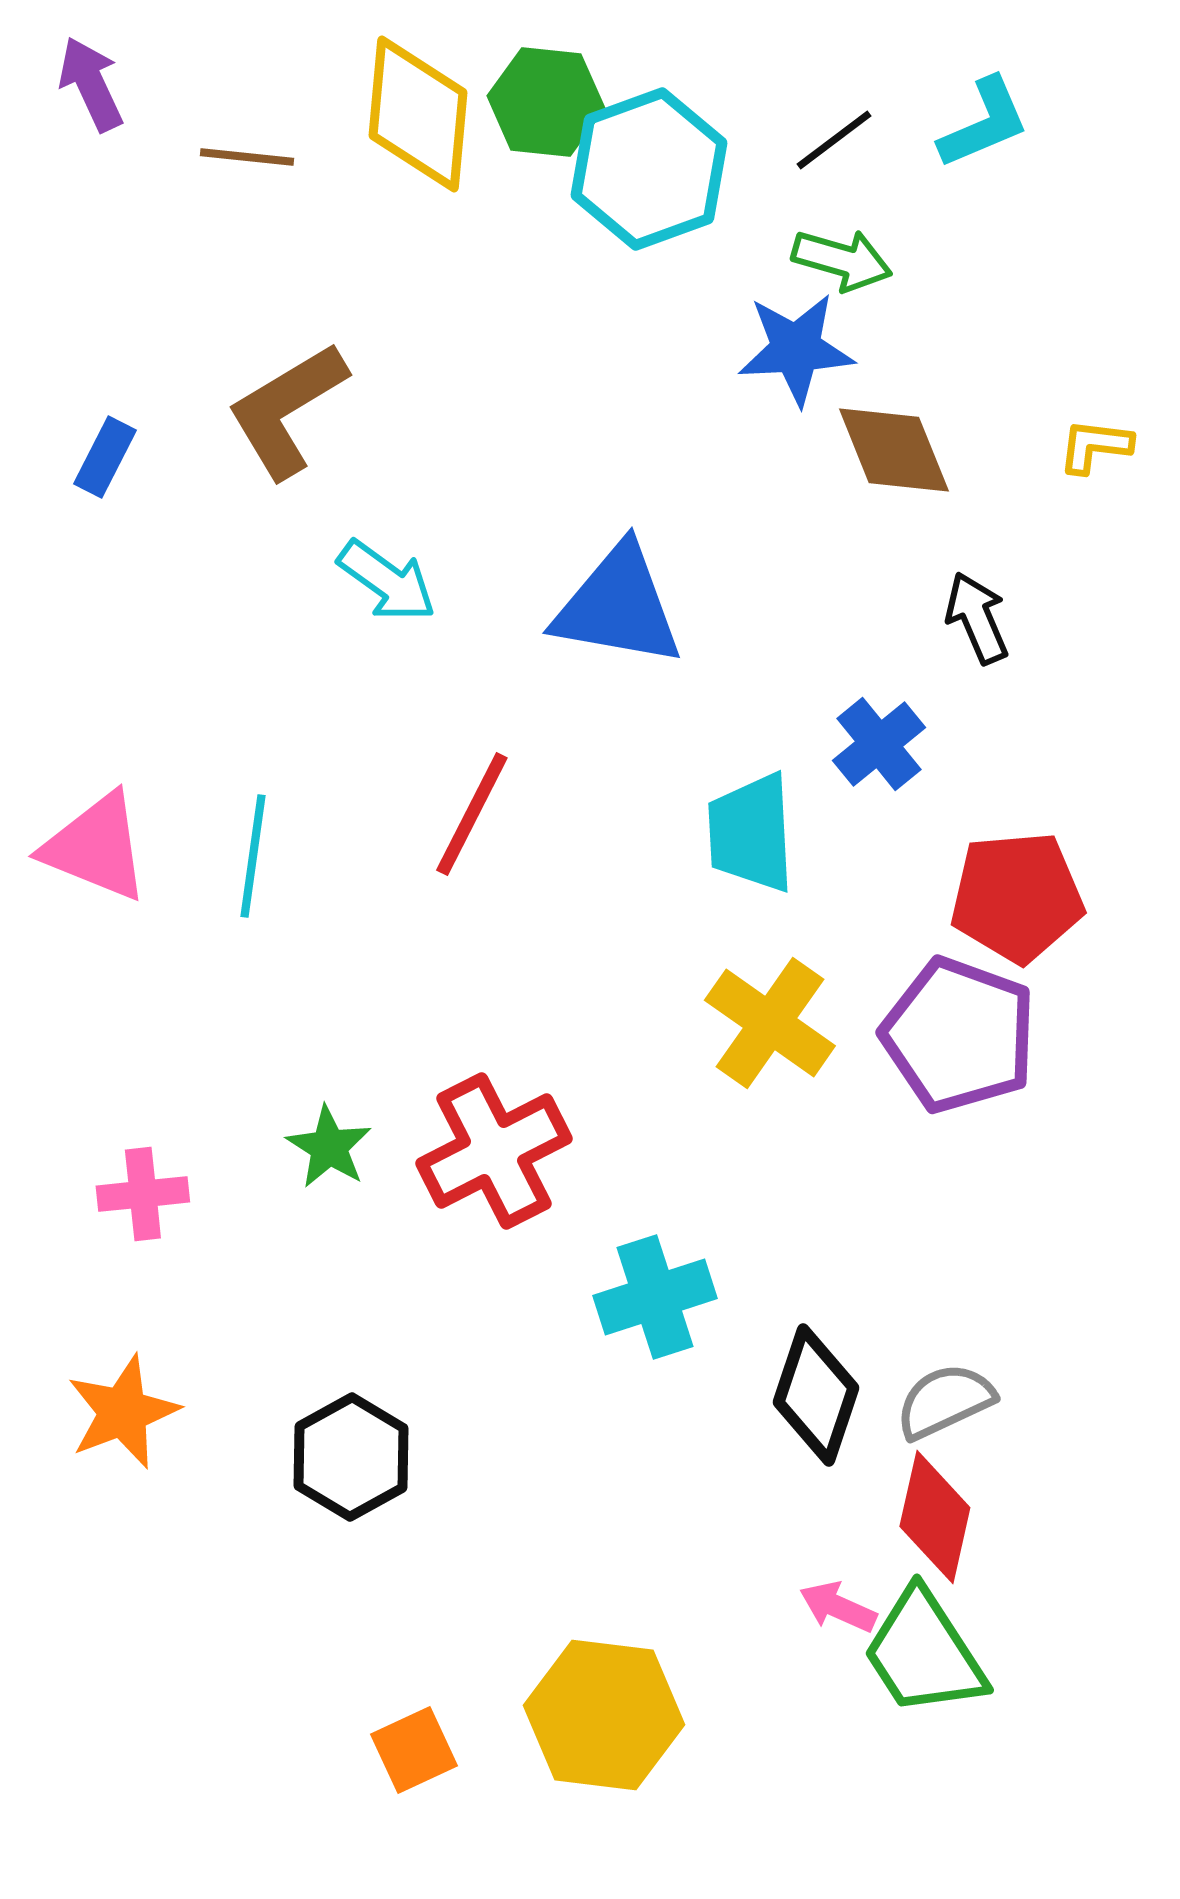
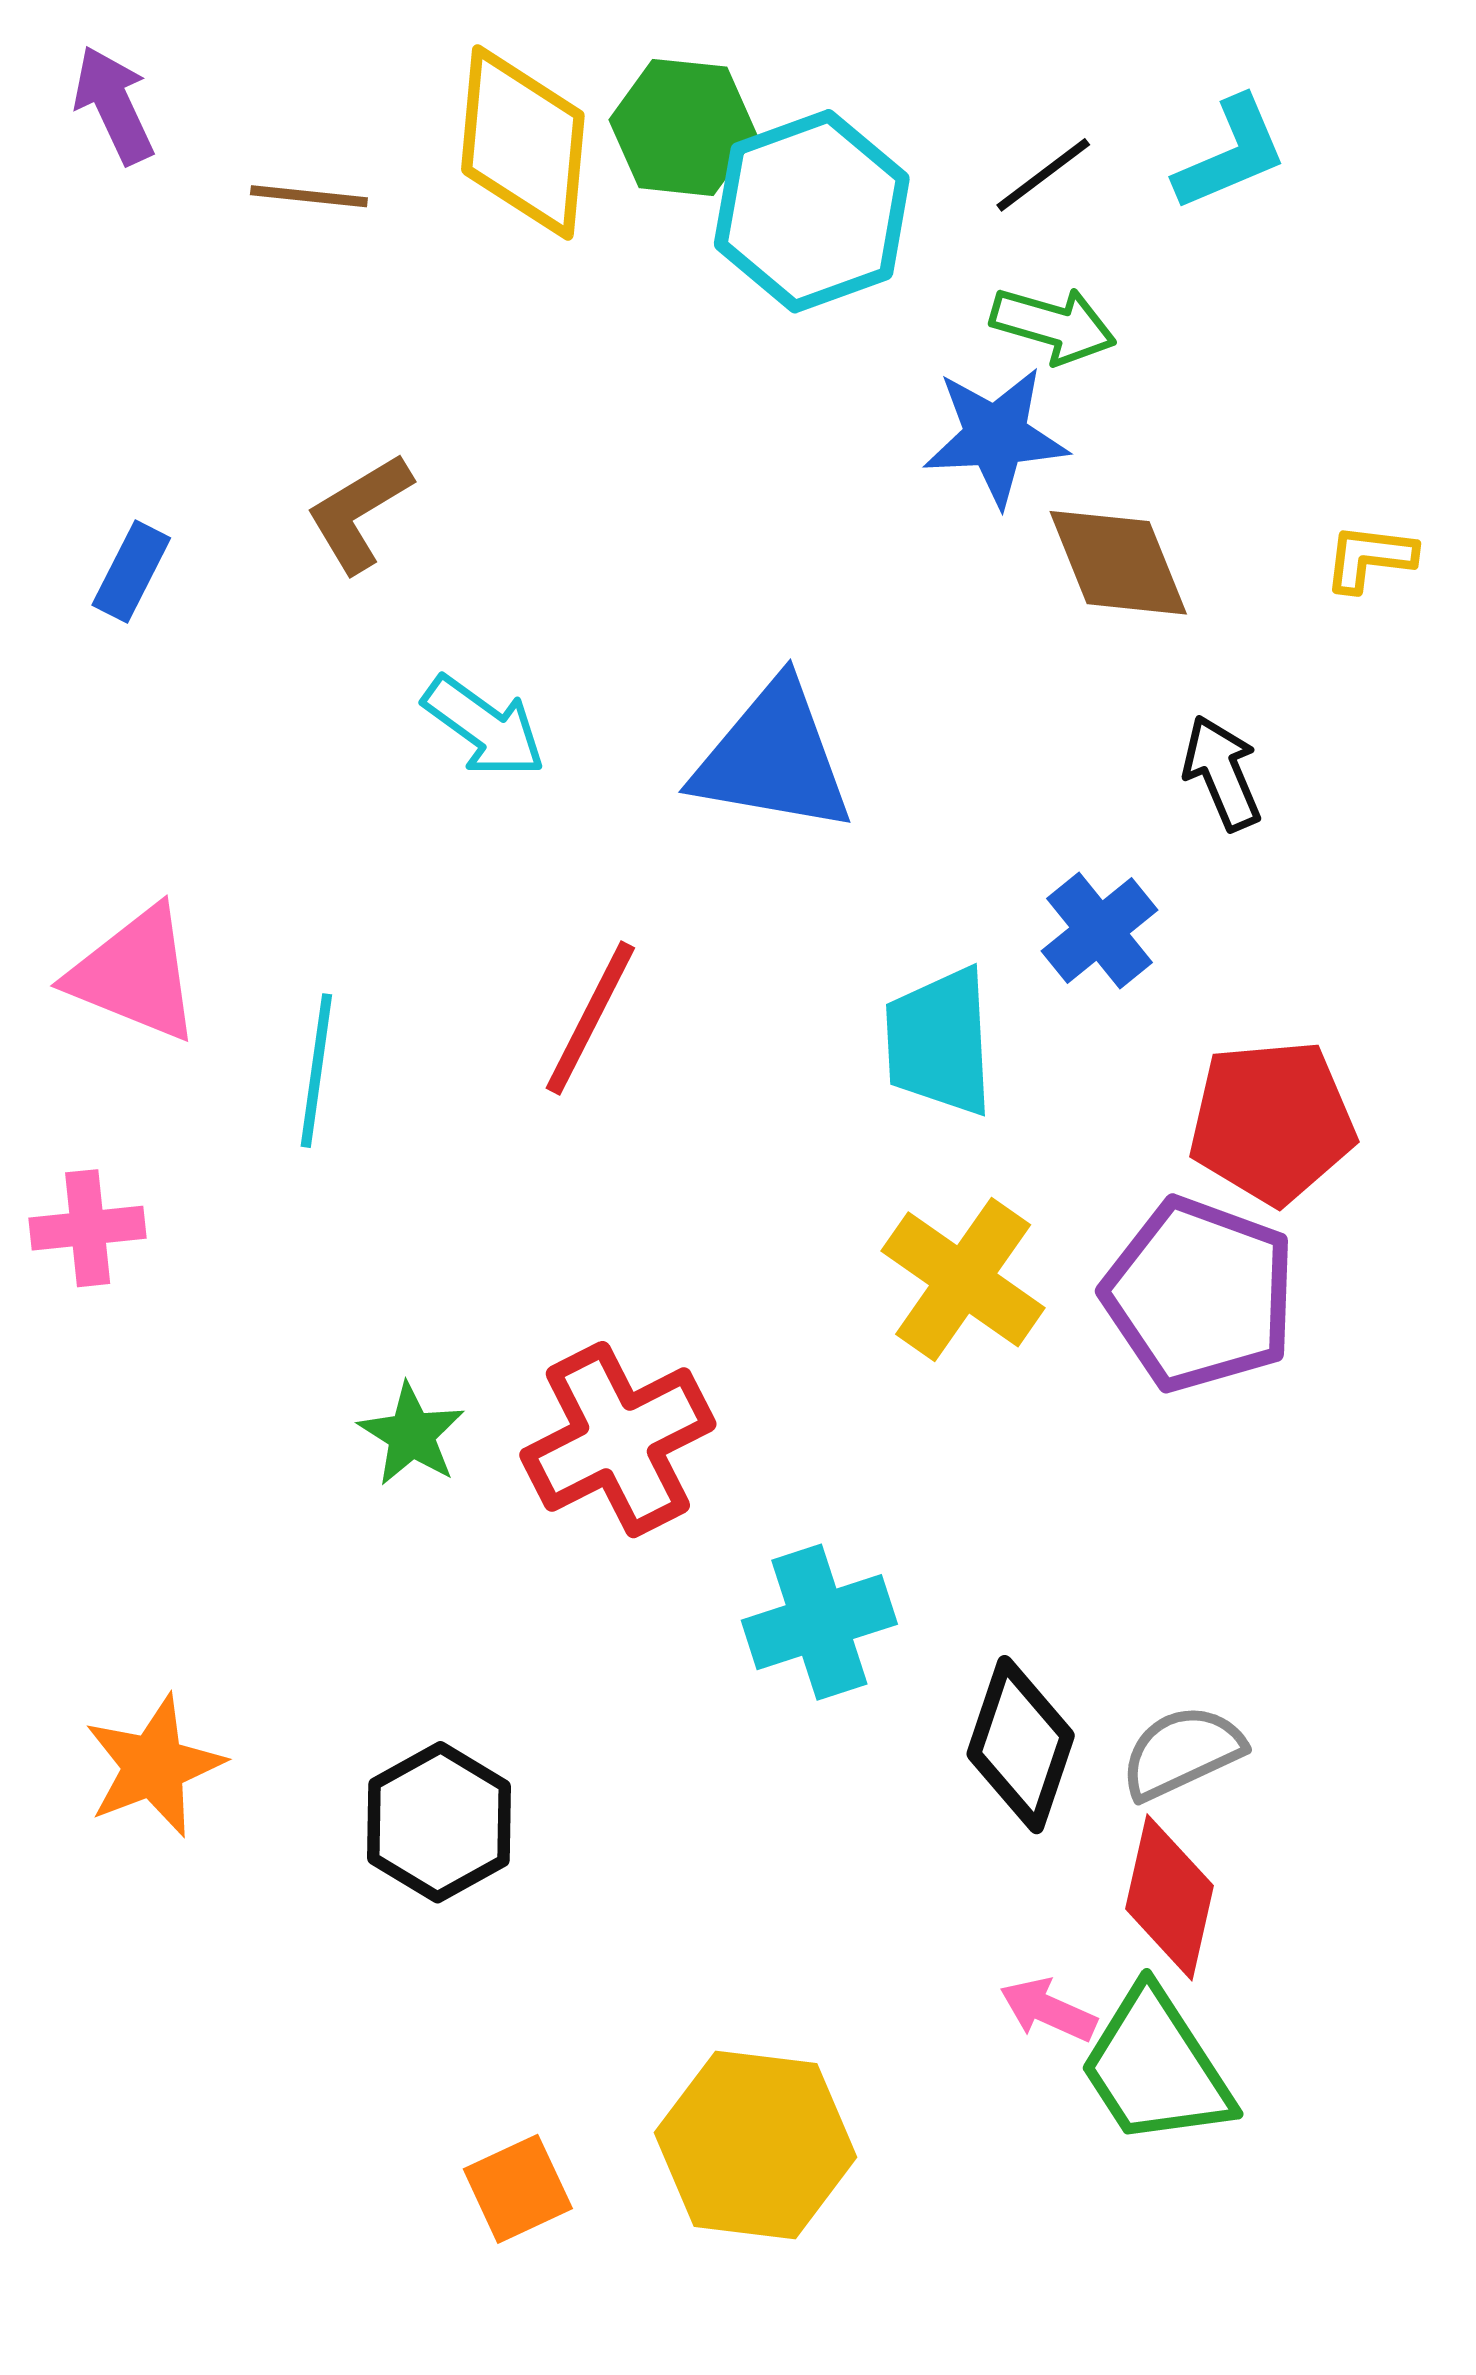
brown L-shape: (287, 410) -> (359, 513), size x0.7
pink triangle: (96, 847) -> (135, 974), moved
pink cross: (143, 1194) -> (88, 1228), moved

